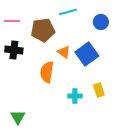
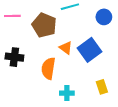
brown pentagon: (43, 30) -> (44, 25), turned 30
black cross: (14, 50) -> (14, 57), moved
cyan cross: (75, 96) -> (67, 93), moved

